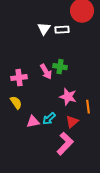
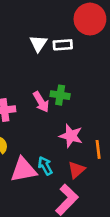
cyan arrow: (49, 119) -> (45, 166), turned 104
pink triangle: (33, 122) -> (23, 170), size x1.5

